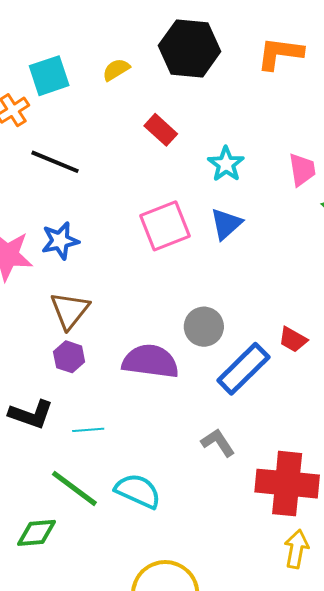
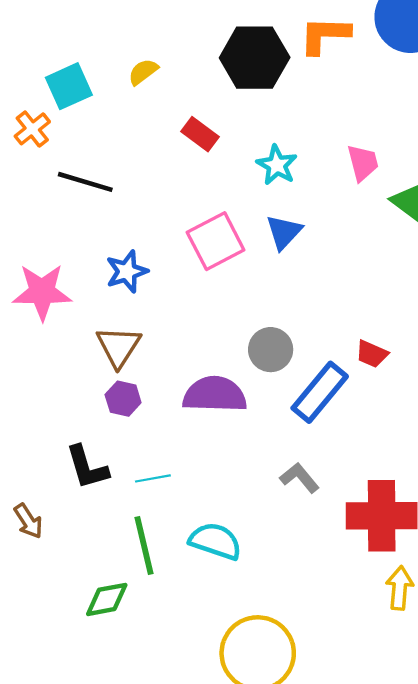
black hexagon: (190, 48) -> (255, 58), moved
blue star: (60, 241) -> (127, 271), moved
black L-shape: (31, 414) -> (87, 467), turned 60
green line: (74, 488) -> (144, 545), turned 46

